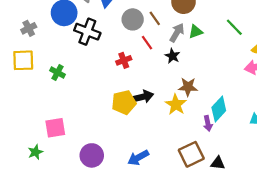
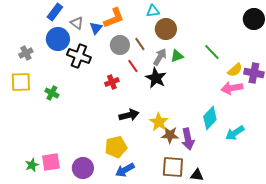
black star: (172, 56) -> (156, 78), size x1.5
brown star: (188, 87) -> (170, 135), moved
yellow pentagon: (124, 102) -> (116, 147), moved
cyan diamond: (219, 109) -> (210, 118), moved
purple arrow: (208, 123) -> (188, 139), size x1.5
pink square: (55, 128) -> (51, 162), moved
brown square: (191, 154) -> (173, 167), turned 30

